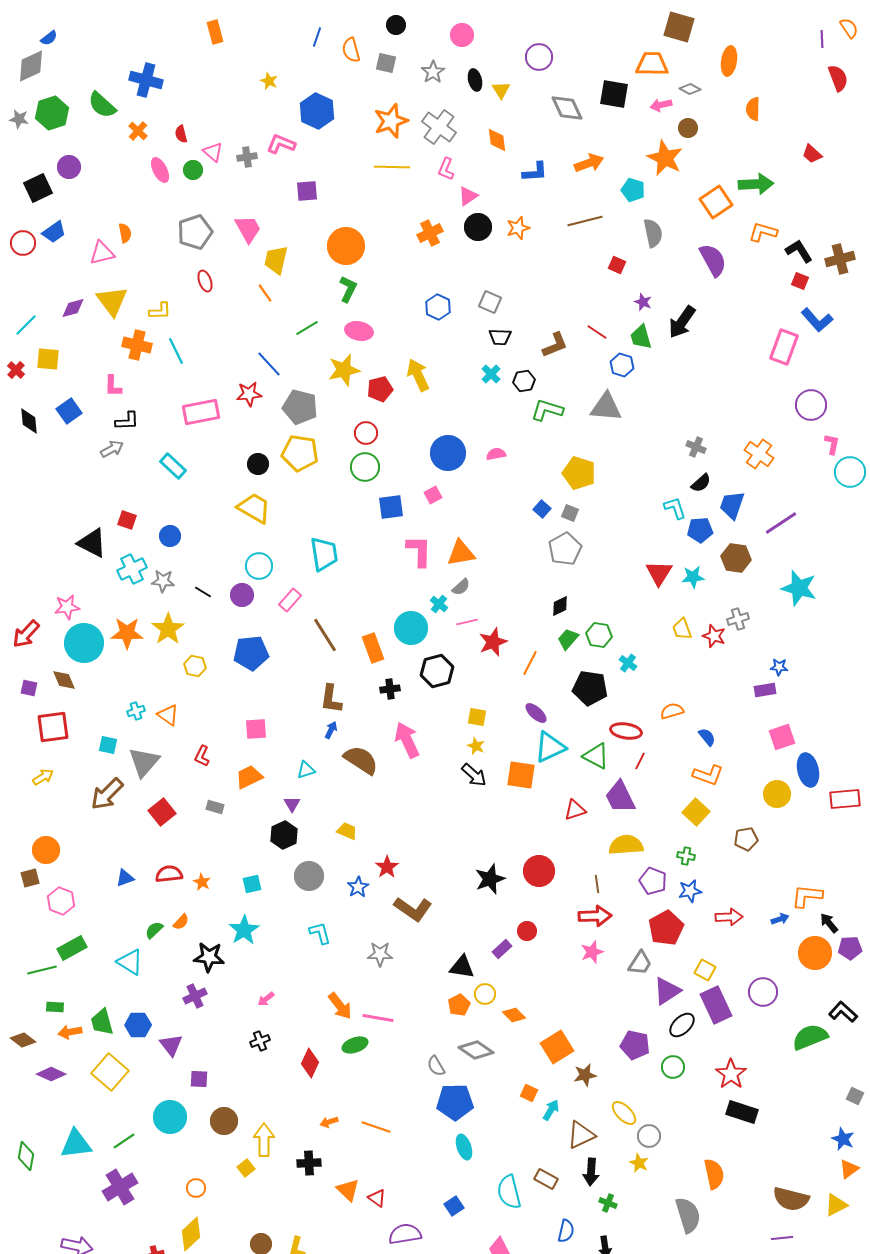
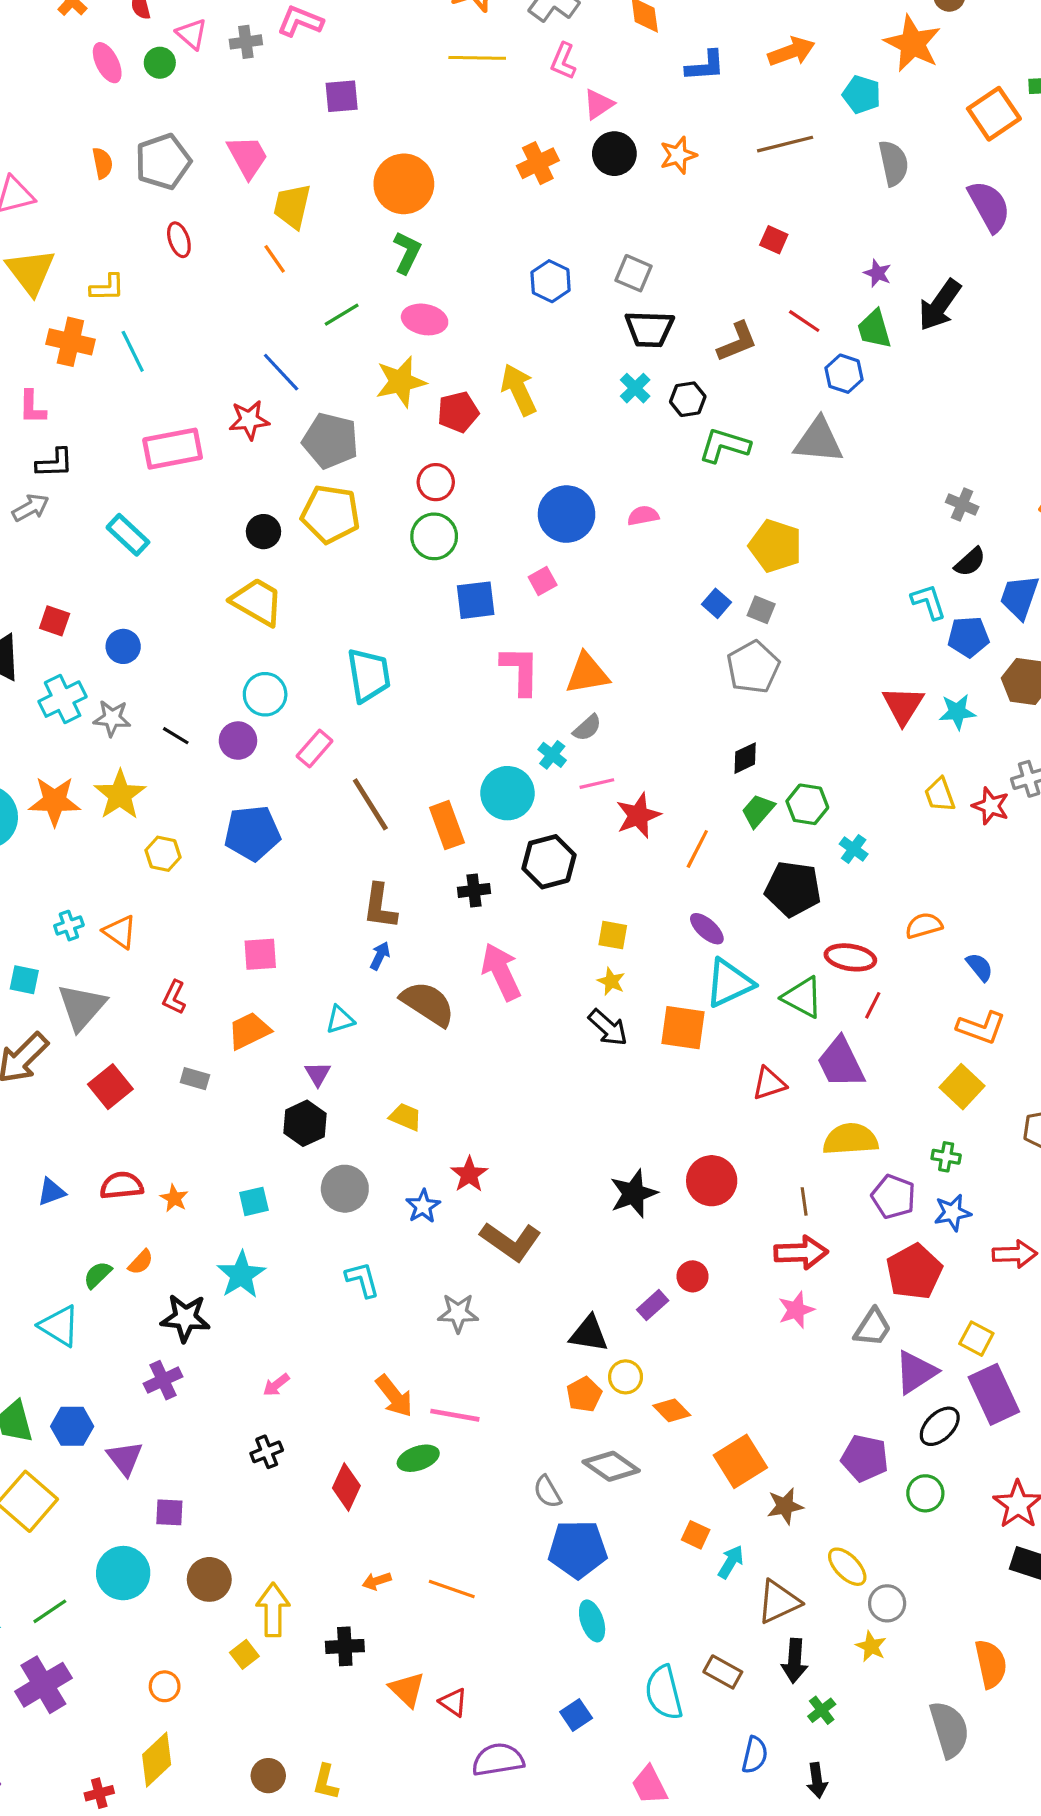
orange semicircle: (125, 233) -> (102, 163), moved
red square: (617, 265) -> (774, 240), moved
black trapezoid: (500, 337) -> (649, 329), size x1.4
green cross: (608, 1203) -> (822, 1710), turned 30

